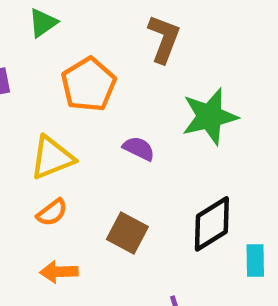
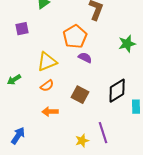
orange pentagon: (89, 85) -> (75, 37), moved
green star: (210, 116) -> (127, 44), moved, size x0.7

